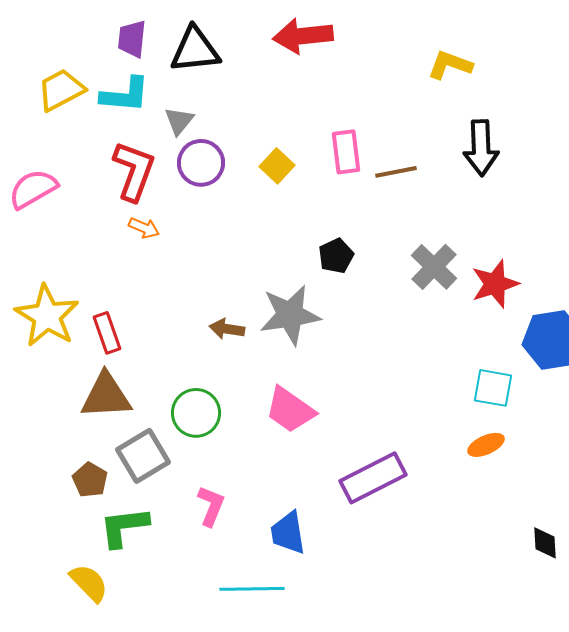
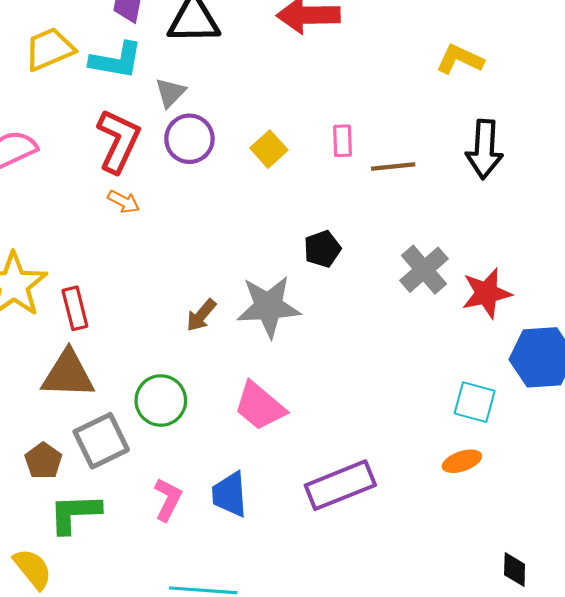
pink rectangle: (346, 152) -> (343, 141), size x0.7
brown arrow: (227, 329) -> (201, 315), turned -64
blue trapezoid: (288, 533) -> (230, 494), moved

